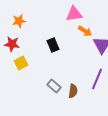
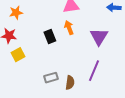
orange arrow: (85, 31) -> (69, 28), moved, turned -144
gray rectangle: (54, 86) -> (51, 78), turned -56

